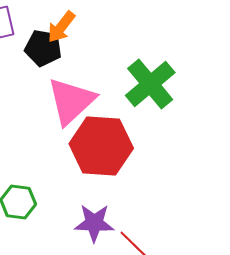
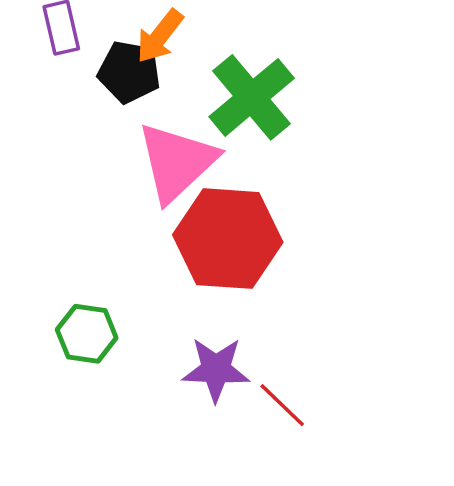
green cross: (150, 84) -> (252, 97), moved

